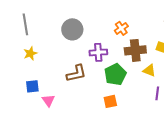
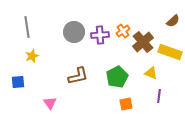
brown cross: (135, 50) -> (143, 42), moved, turned -35
purple cross: (98, 52) -> (100, 35), moved
blue square: (32, 86) -> (18, 82), moved
orange square: (110, 101) -> (126, 104), moved

